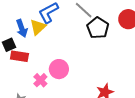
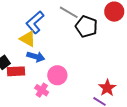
yellow triangle: (38, 27) -> (28, 39), turned -36
blue arrow: (22, 28) -> (36, 57), moved, turned -42

